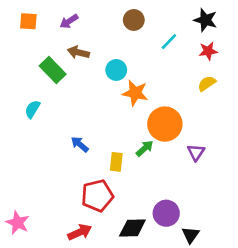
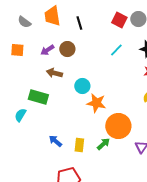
brown circle: (134, 20) -> (67, 49), moved
cyan line: (169, 42) -> (116, 50), moved
green rectangle: (53, 70) -> (38, 97), moved, turned -30
yellow rectangle: (116, 162) -> (79, 145), moved

